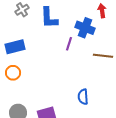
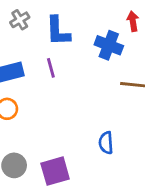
purple line: (69, 44) -> (51, 68), moved, turned -32

